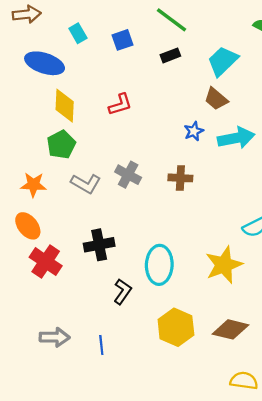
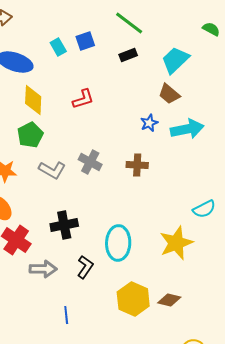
cyan rectangle: (78, 33) -> (58, 47), moved
brown diamond: (231, 329) -> (169, 300), moved, size x0.7
gray arrow: (55, 337) -> (43, 269), moved

